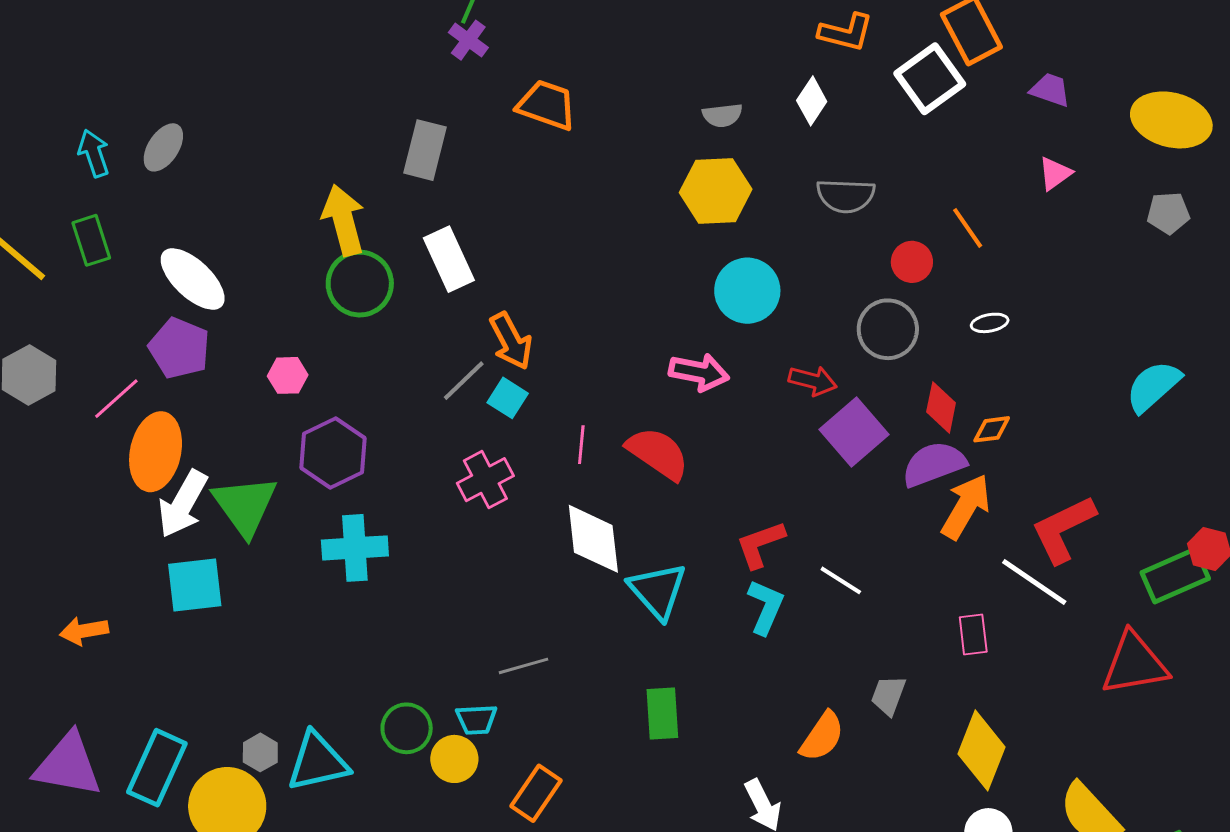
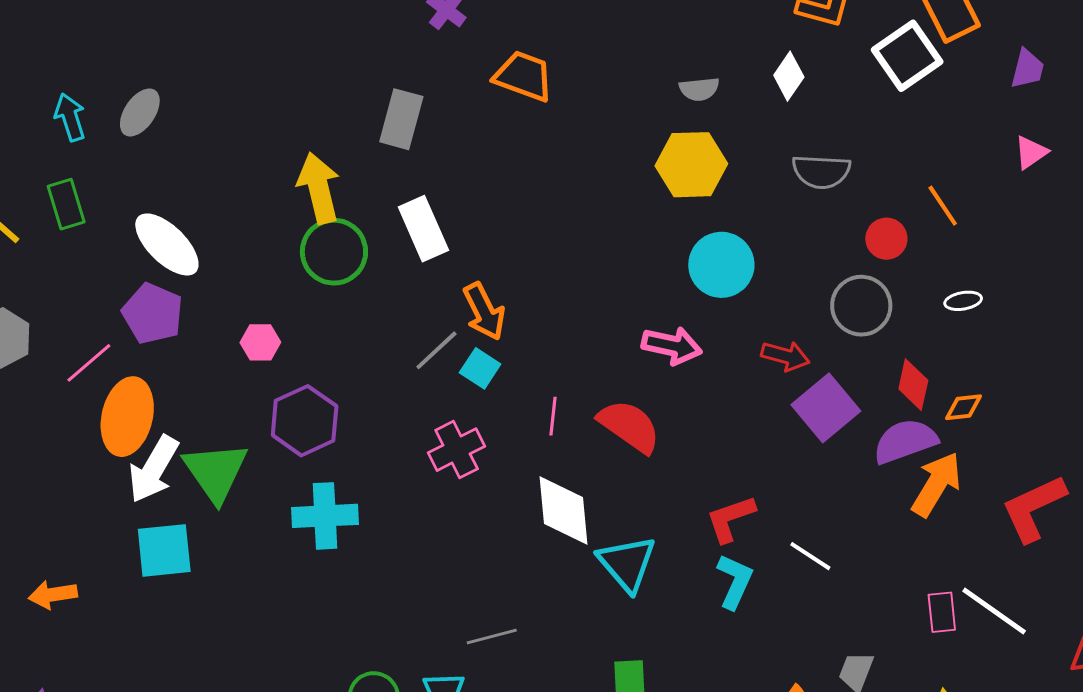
purple trapezoid: (1050, 90) -> (1027, 69), turned 84
white line: (1034, 582) -> (994, 611), moved

